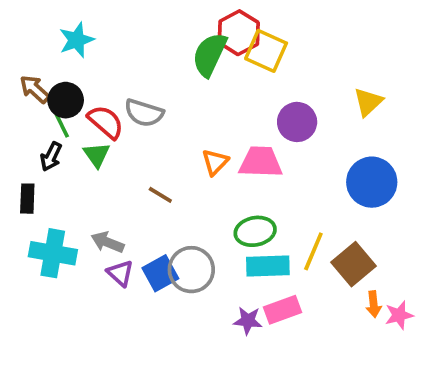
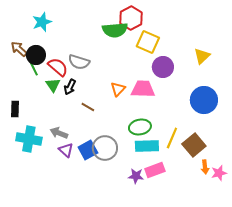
yellow square: (266, 51) -> (148, 42), moved
green semicircle: (210, 55) -> (115, 30), turned -120
black arrow: (51, 157) -> (70, 87), moved

